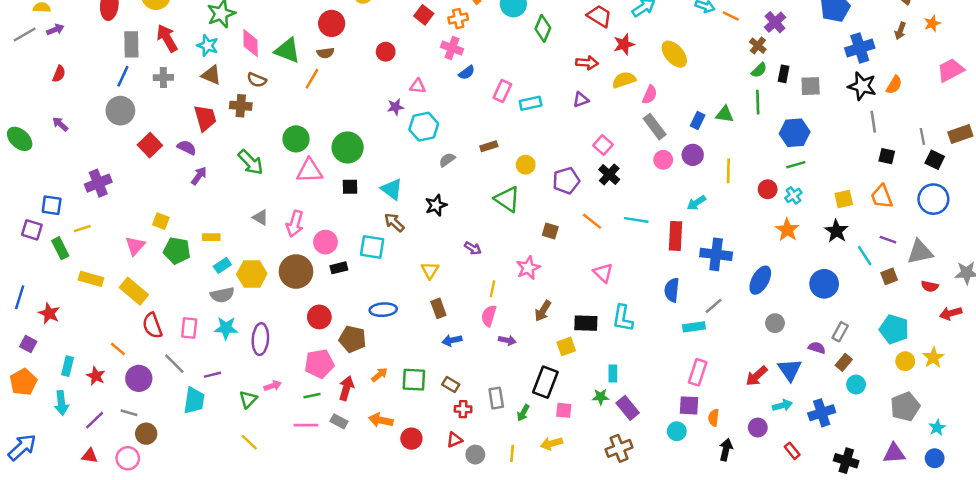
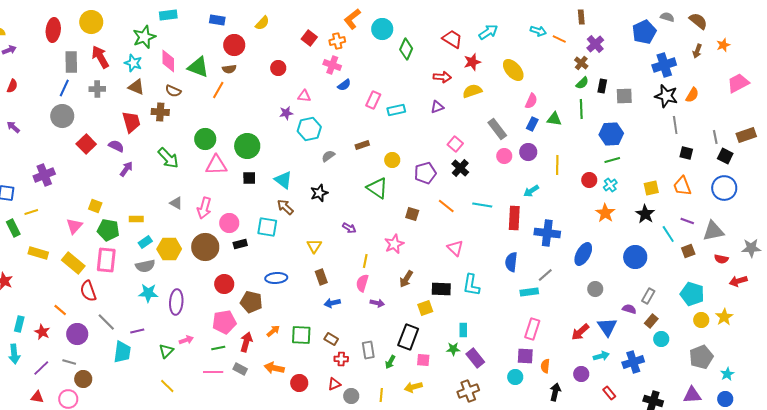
pink semicircle: (650, 95) -> (531, 101), moved
pink rectangle: (189, 328) -> (106, 260), moved, size x1.4

